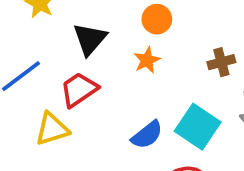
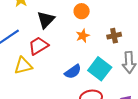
orange star: (147, 60) -> (83, 36), moved

